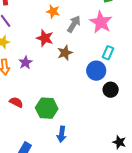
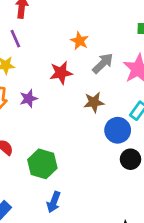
red star: (45, 38) -> (61, 73), turned 30
brown star: (65, 53) -> (94, 102), moved

